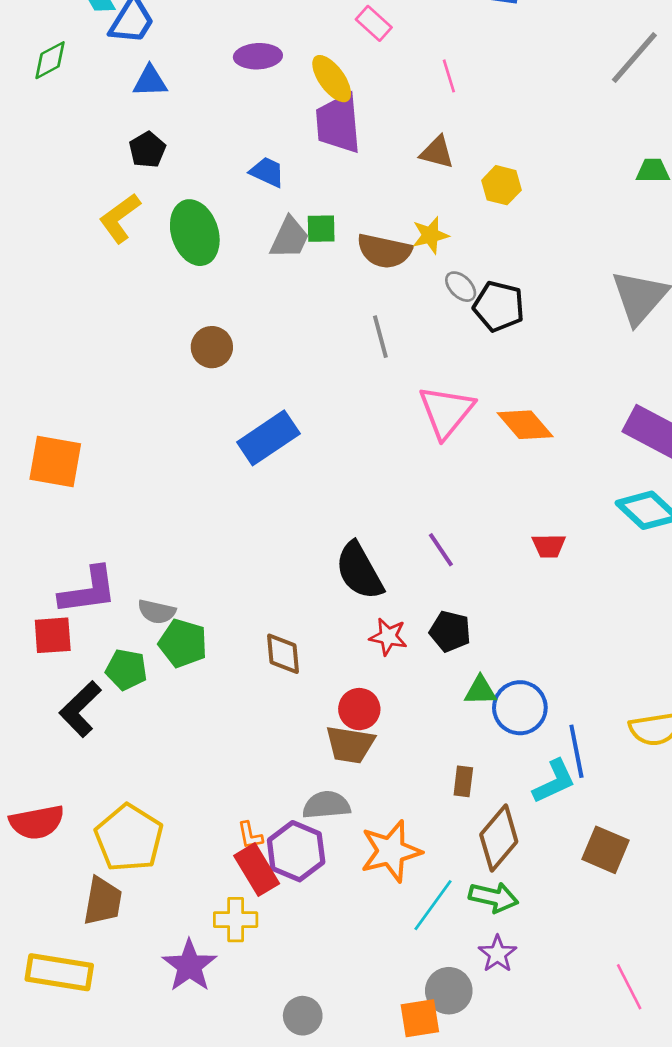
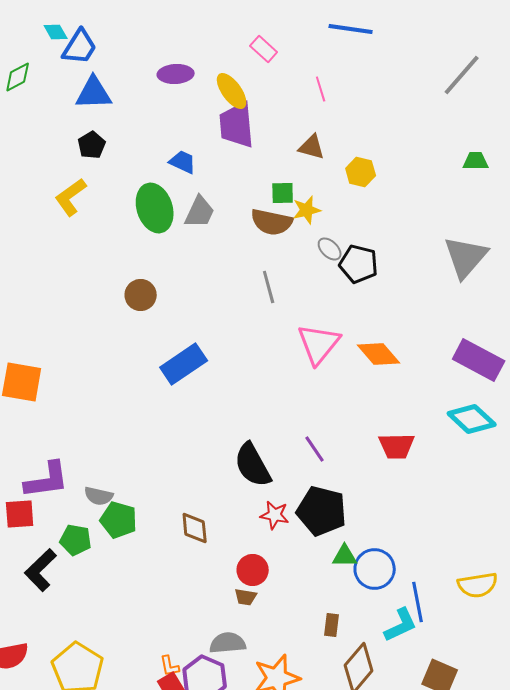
blue triangle: (150, 81) -> (94, 93), size x1.4
green square: (321, 229) -> (283, 193), moved
green ellipse: (195, 233) -> (155, 208), moved
red trapezoid: (549, 546) -> (397, 446), size x1.4
black pentagon: (450, 631) -> (322, 511), size x1.6
brown trapezoid: (350, 745) -> (246, 597), size x0.6

